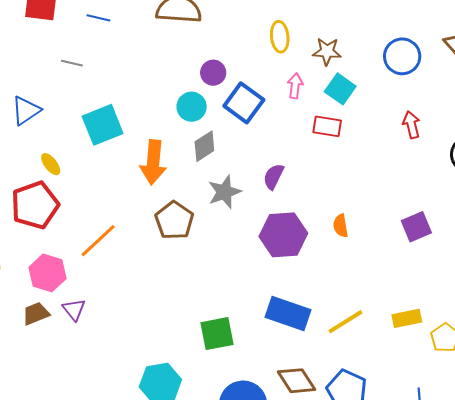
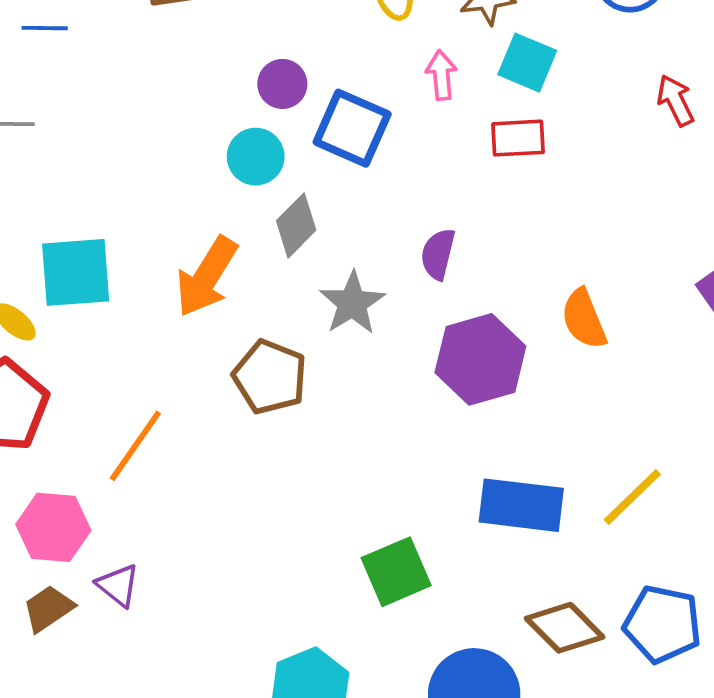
cyan square: (103, 125) -> (76, 272), moved, turned 30
orange arrow: (153, 162) -> (207, 277), turned 39
orange semicircle: (341, 226) -> (584, 319), size x1.4

